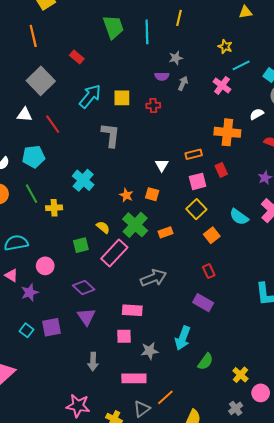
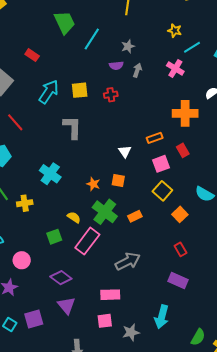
cyan line: (147, 32) -> (92, 39), moved, turned 40
green semicircle: (205, 362) -> (198, 337), moved

